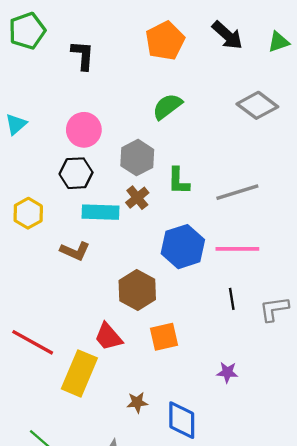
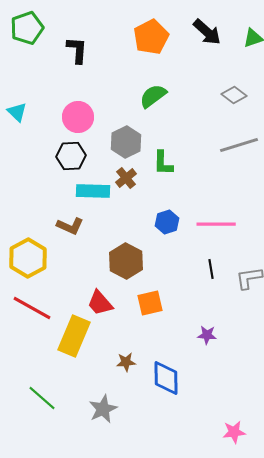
gray diamond: (257, 105) -> (234, 95), size x0.7
cyan triangle: (16, 124) -> (17, 112), turned -35
gray line: (237, 192) -> (239, 145), moved
yellow hexagon: (28, 213) -> (28, 258), moved, size x1.4
blue hexagon: (183, 247) -> (167, 222), size x0.6

